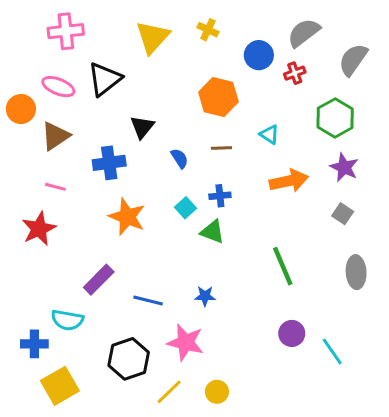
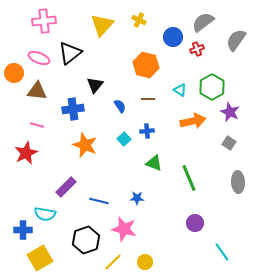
green hexagon: (335, 118) -> (212, 87), moved
brown triangle: (55, 136) -> (37, 91), turned 40
green triangle: (212, 232) -> (154, 163), moved
cyan line: (332, 351) -> (222, 252), moved

